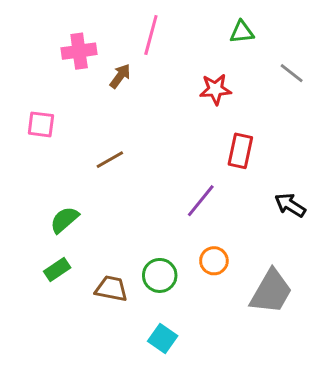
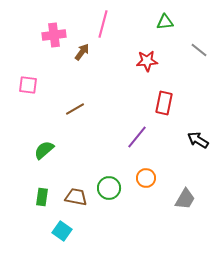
green rectangle: (57, 270) -> (42, 197), moved, turned -48
gray trapezoid: (271, 292) -> (185, 199), size x0.7
cyan square: (163, 338) -> (62, 231), moved

